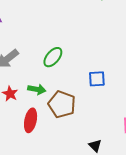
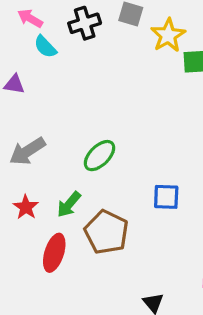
green arrow: (37, 89) -> (69, 204), turned 114

